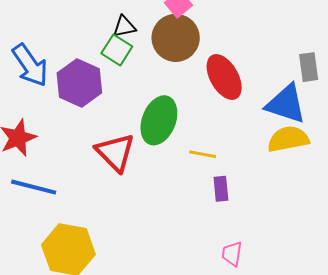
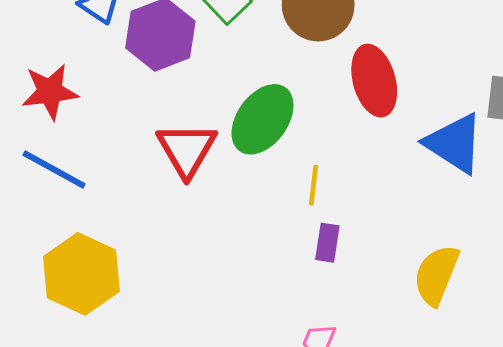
yellow semicircle: (288, 139) -> (436, 275), moved, turned -72
yellow line: (203, 154) -> (313, 185), turned 72

